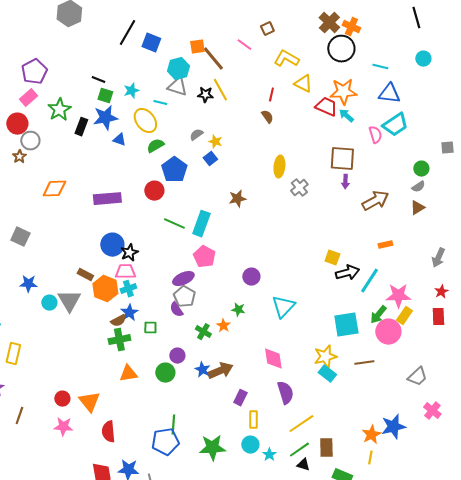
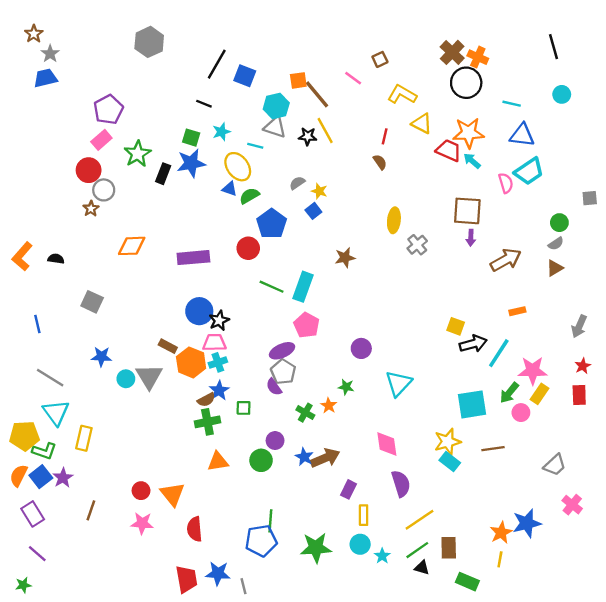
black line: (98, 80) -> (204, 104), moved
blue triangle: (119, 140) -> (230, 189), moved
pink circle: (388, 332) -> (521, 413), size x0.6

